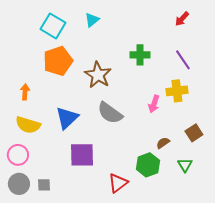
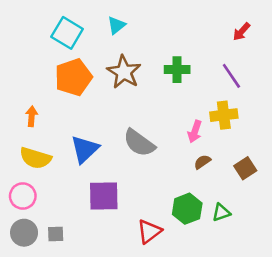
red arrow: (182, 19) -> (242, 32), moved
brown star: (98, 75) -> (124, 72), moved
brown semicircle: (163, 143) -> (202, 162), moved
green triangle: (185, 165) -> (221, 212), moved, turned 42

